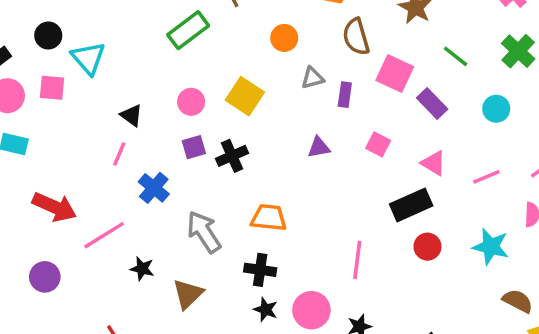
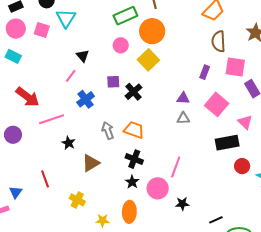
orange circle: (284, 38) -> (152, 31), moved, size x1.6
pink square: (395, 74) -> (235, 67), turned -30
gray triangle: (313, 78) -> (183, 118), moved
pink circle: (191, 102) -> (121, 45), moved
pink square: (378, 144) -> (217, 104), size x1.6
black cross: (232, 156) -> (133, 92), turned -30
orange trapezoid: (269, 218) -> (134, 130), moved
gray arrow: (204, 232) -> (108, 130), size x0.7
red circle: (427, 247) -> (242, 166), moved
pink line: (357, 260) -> (176, 167), moved

